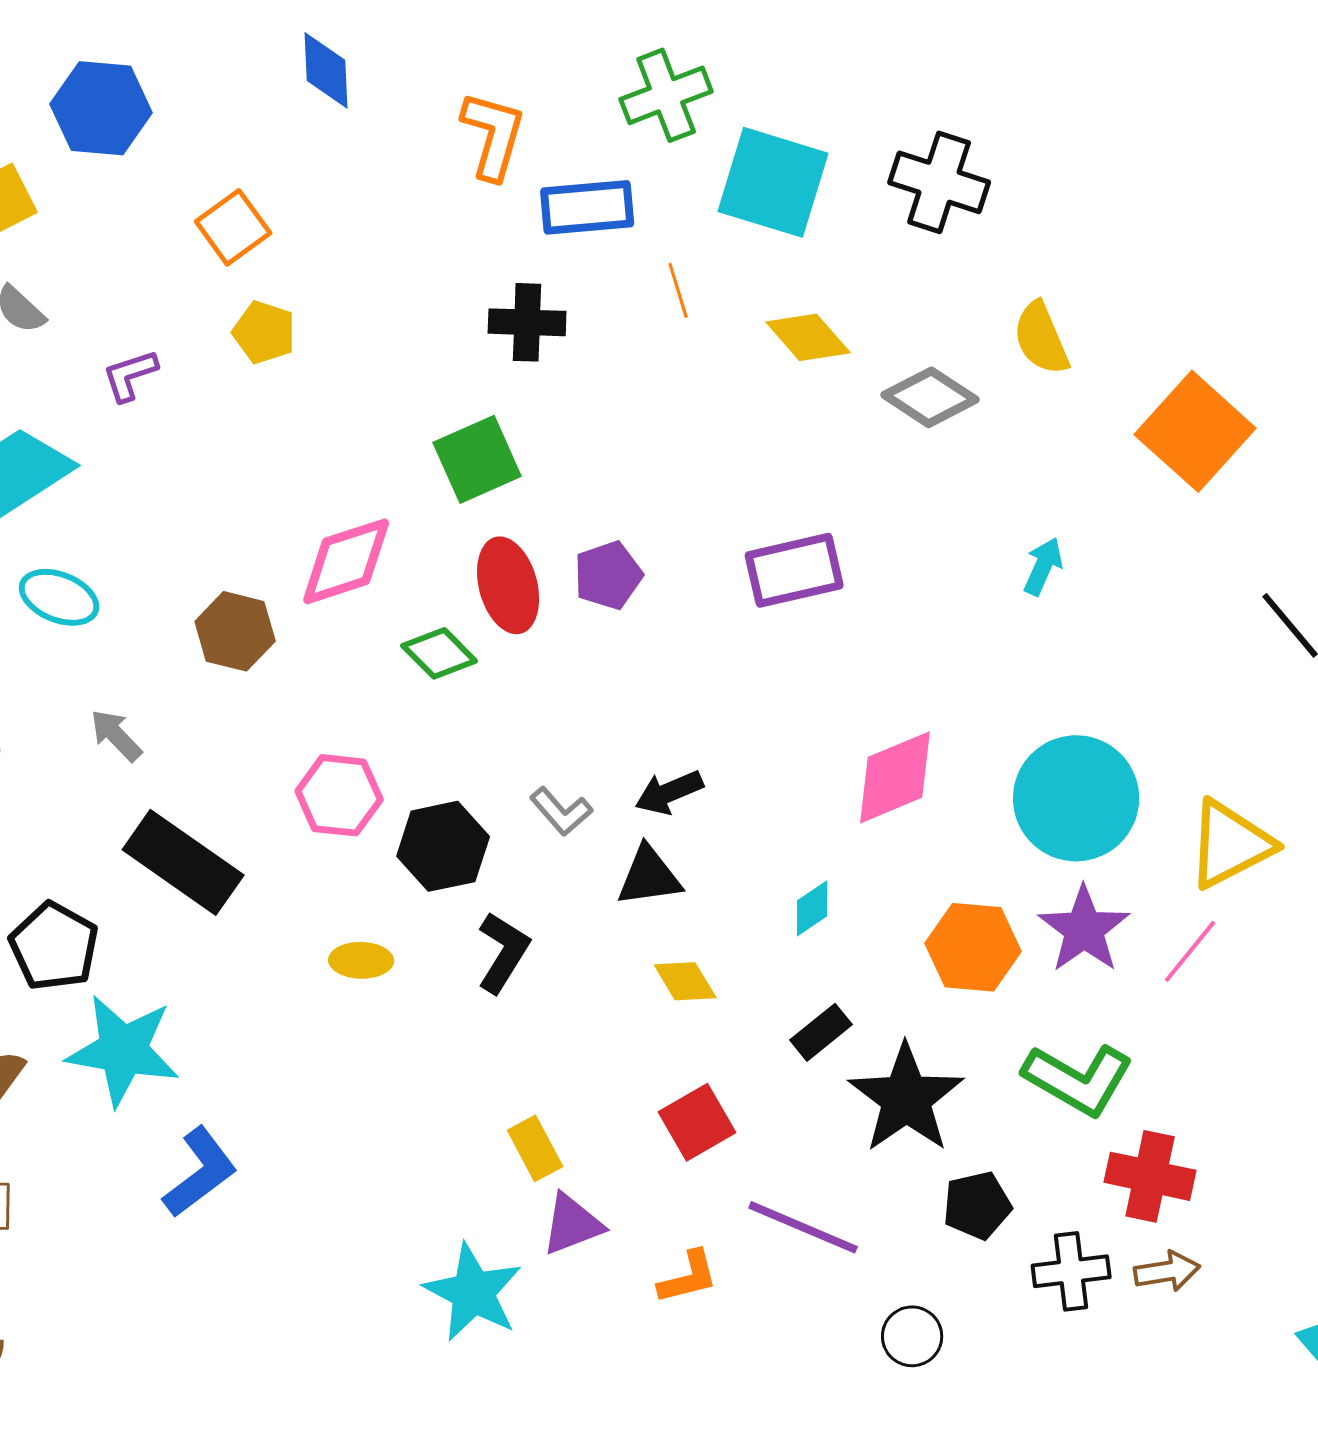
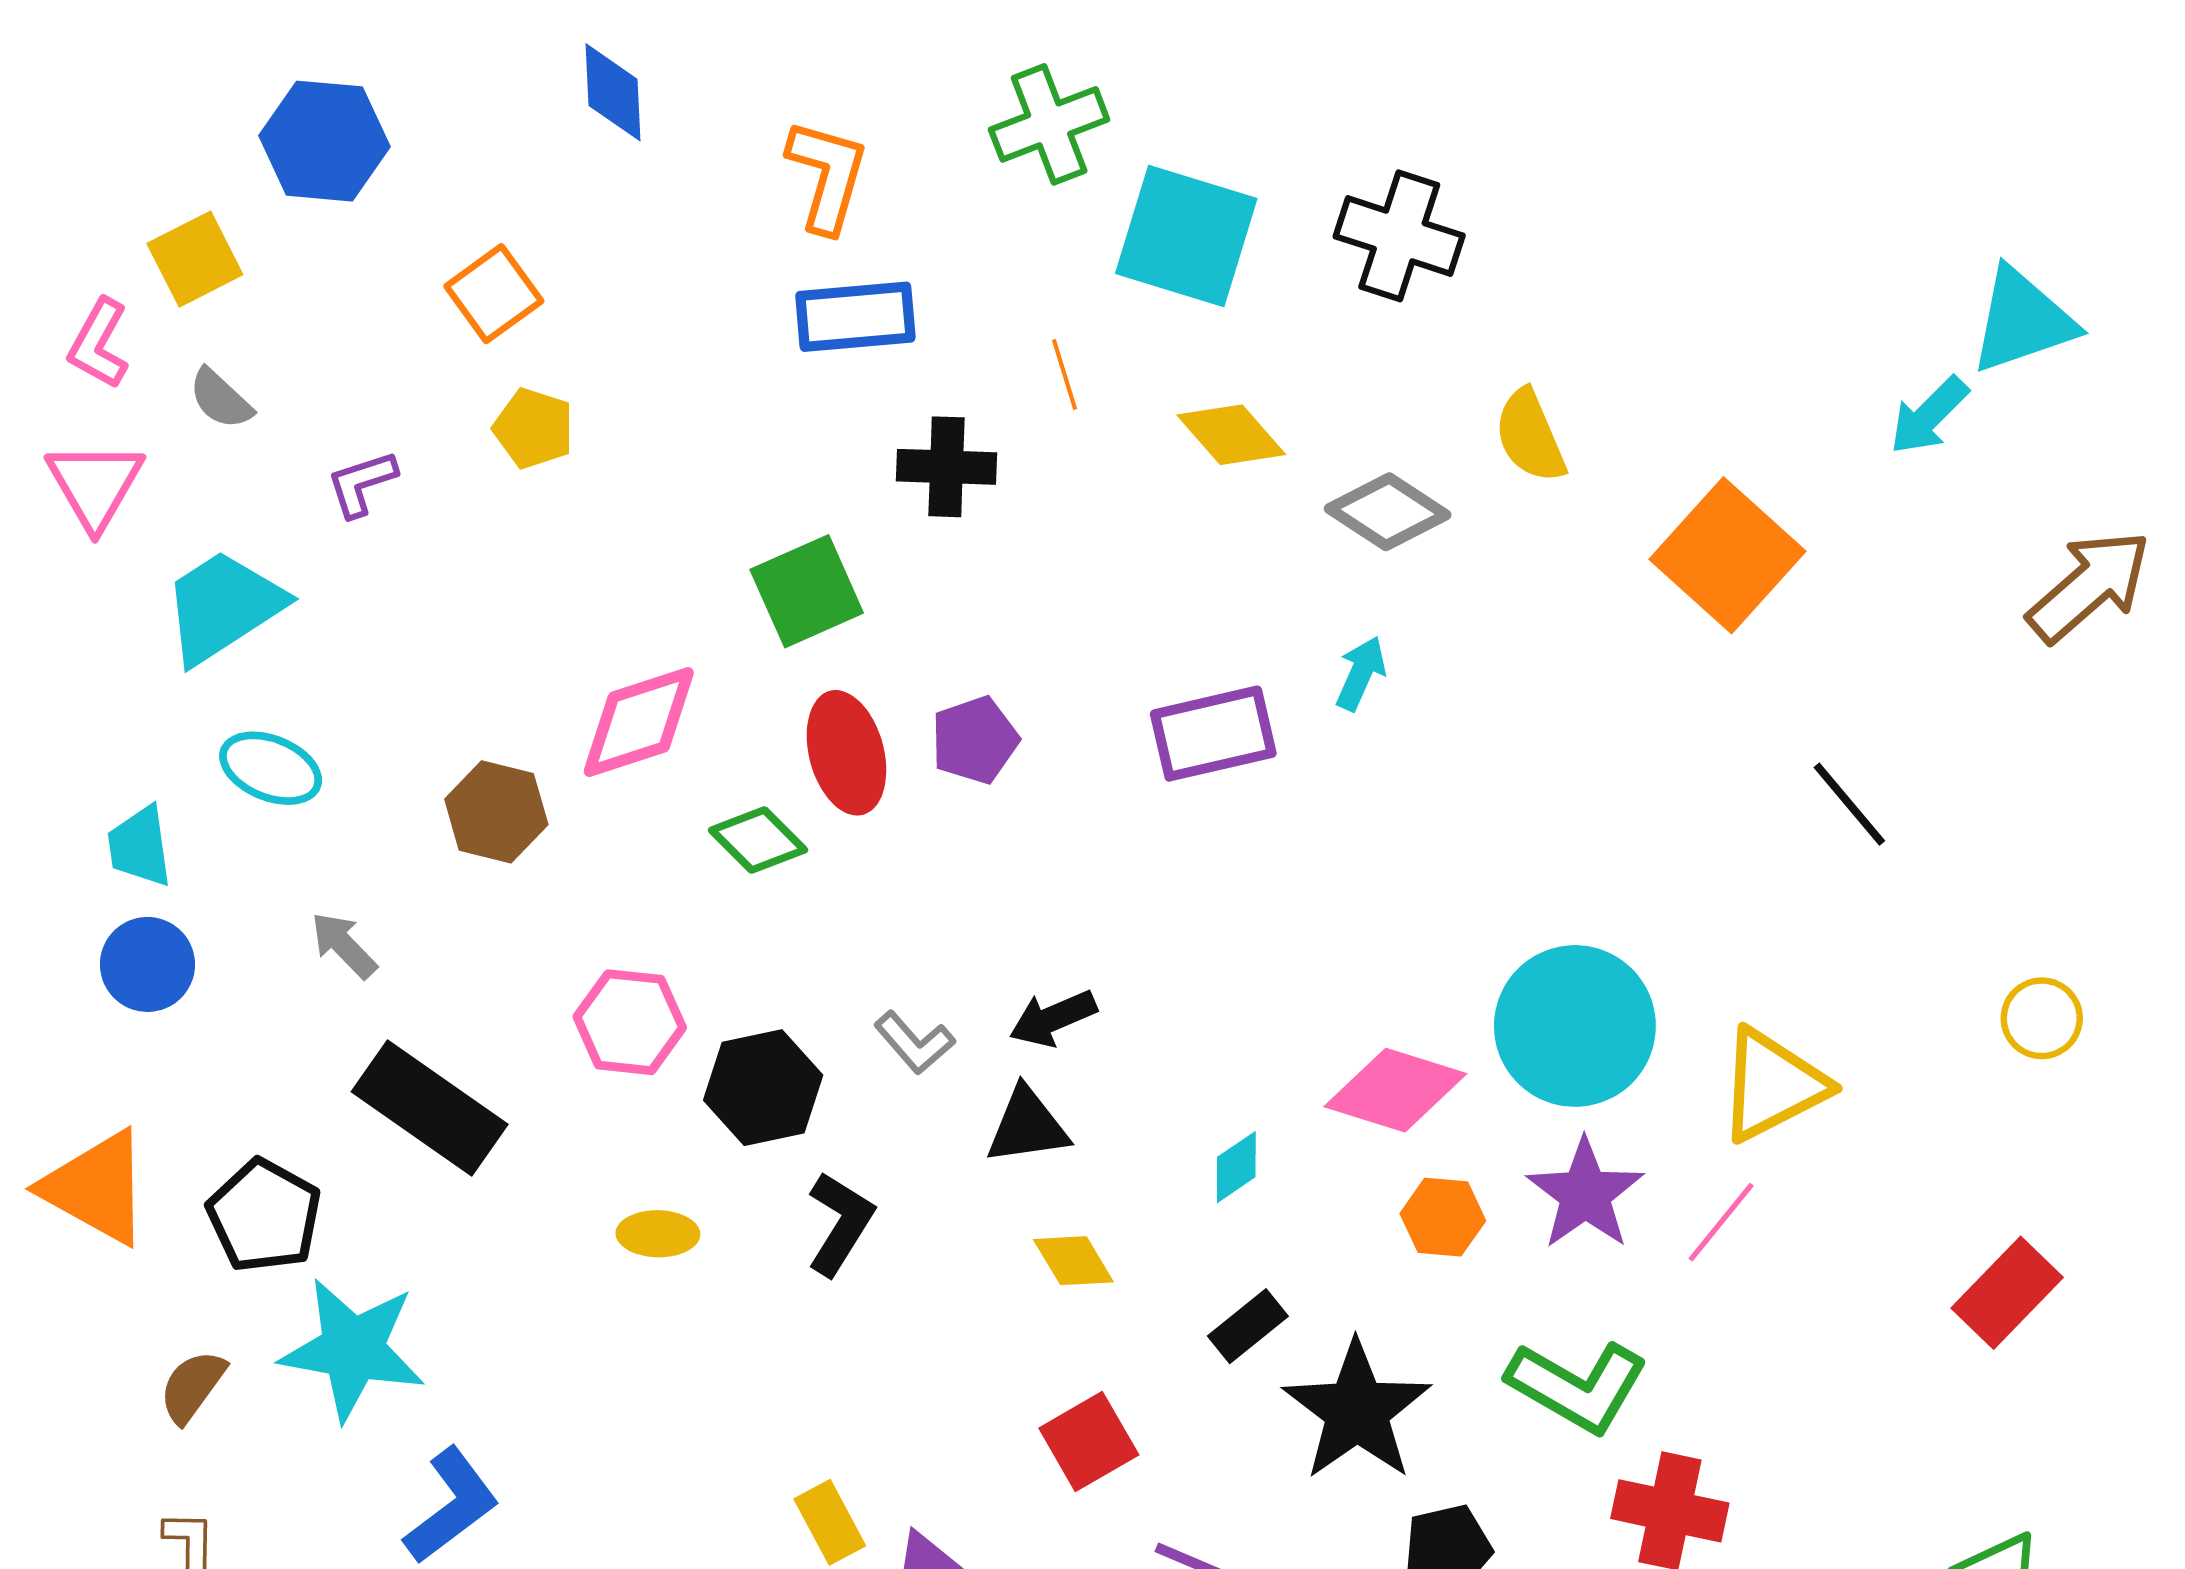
blue rectangle: (587, 207) -> (855, 317), moved
black cross: (527, 322) -> (946, 467), moved
cyan arrow: (1043, 566) -> (1361, 673), moved
pink diamond: (895, 777) -> (1395, 1090), moved, turned 40
orange hexagon: (973, 947) -> (1443, 1217), size x0.7
yellow rectangle: (535, 1148) -> (830, 1522), moved

